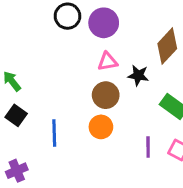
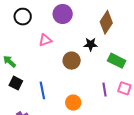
black circle: (67, 16) -> (23, 17), moved
pink triangle: (107, 62) -> (45, 40), moved
orange circle: (101, 127) -> (73, 103), moved

